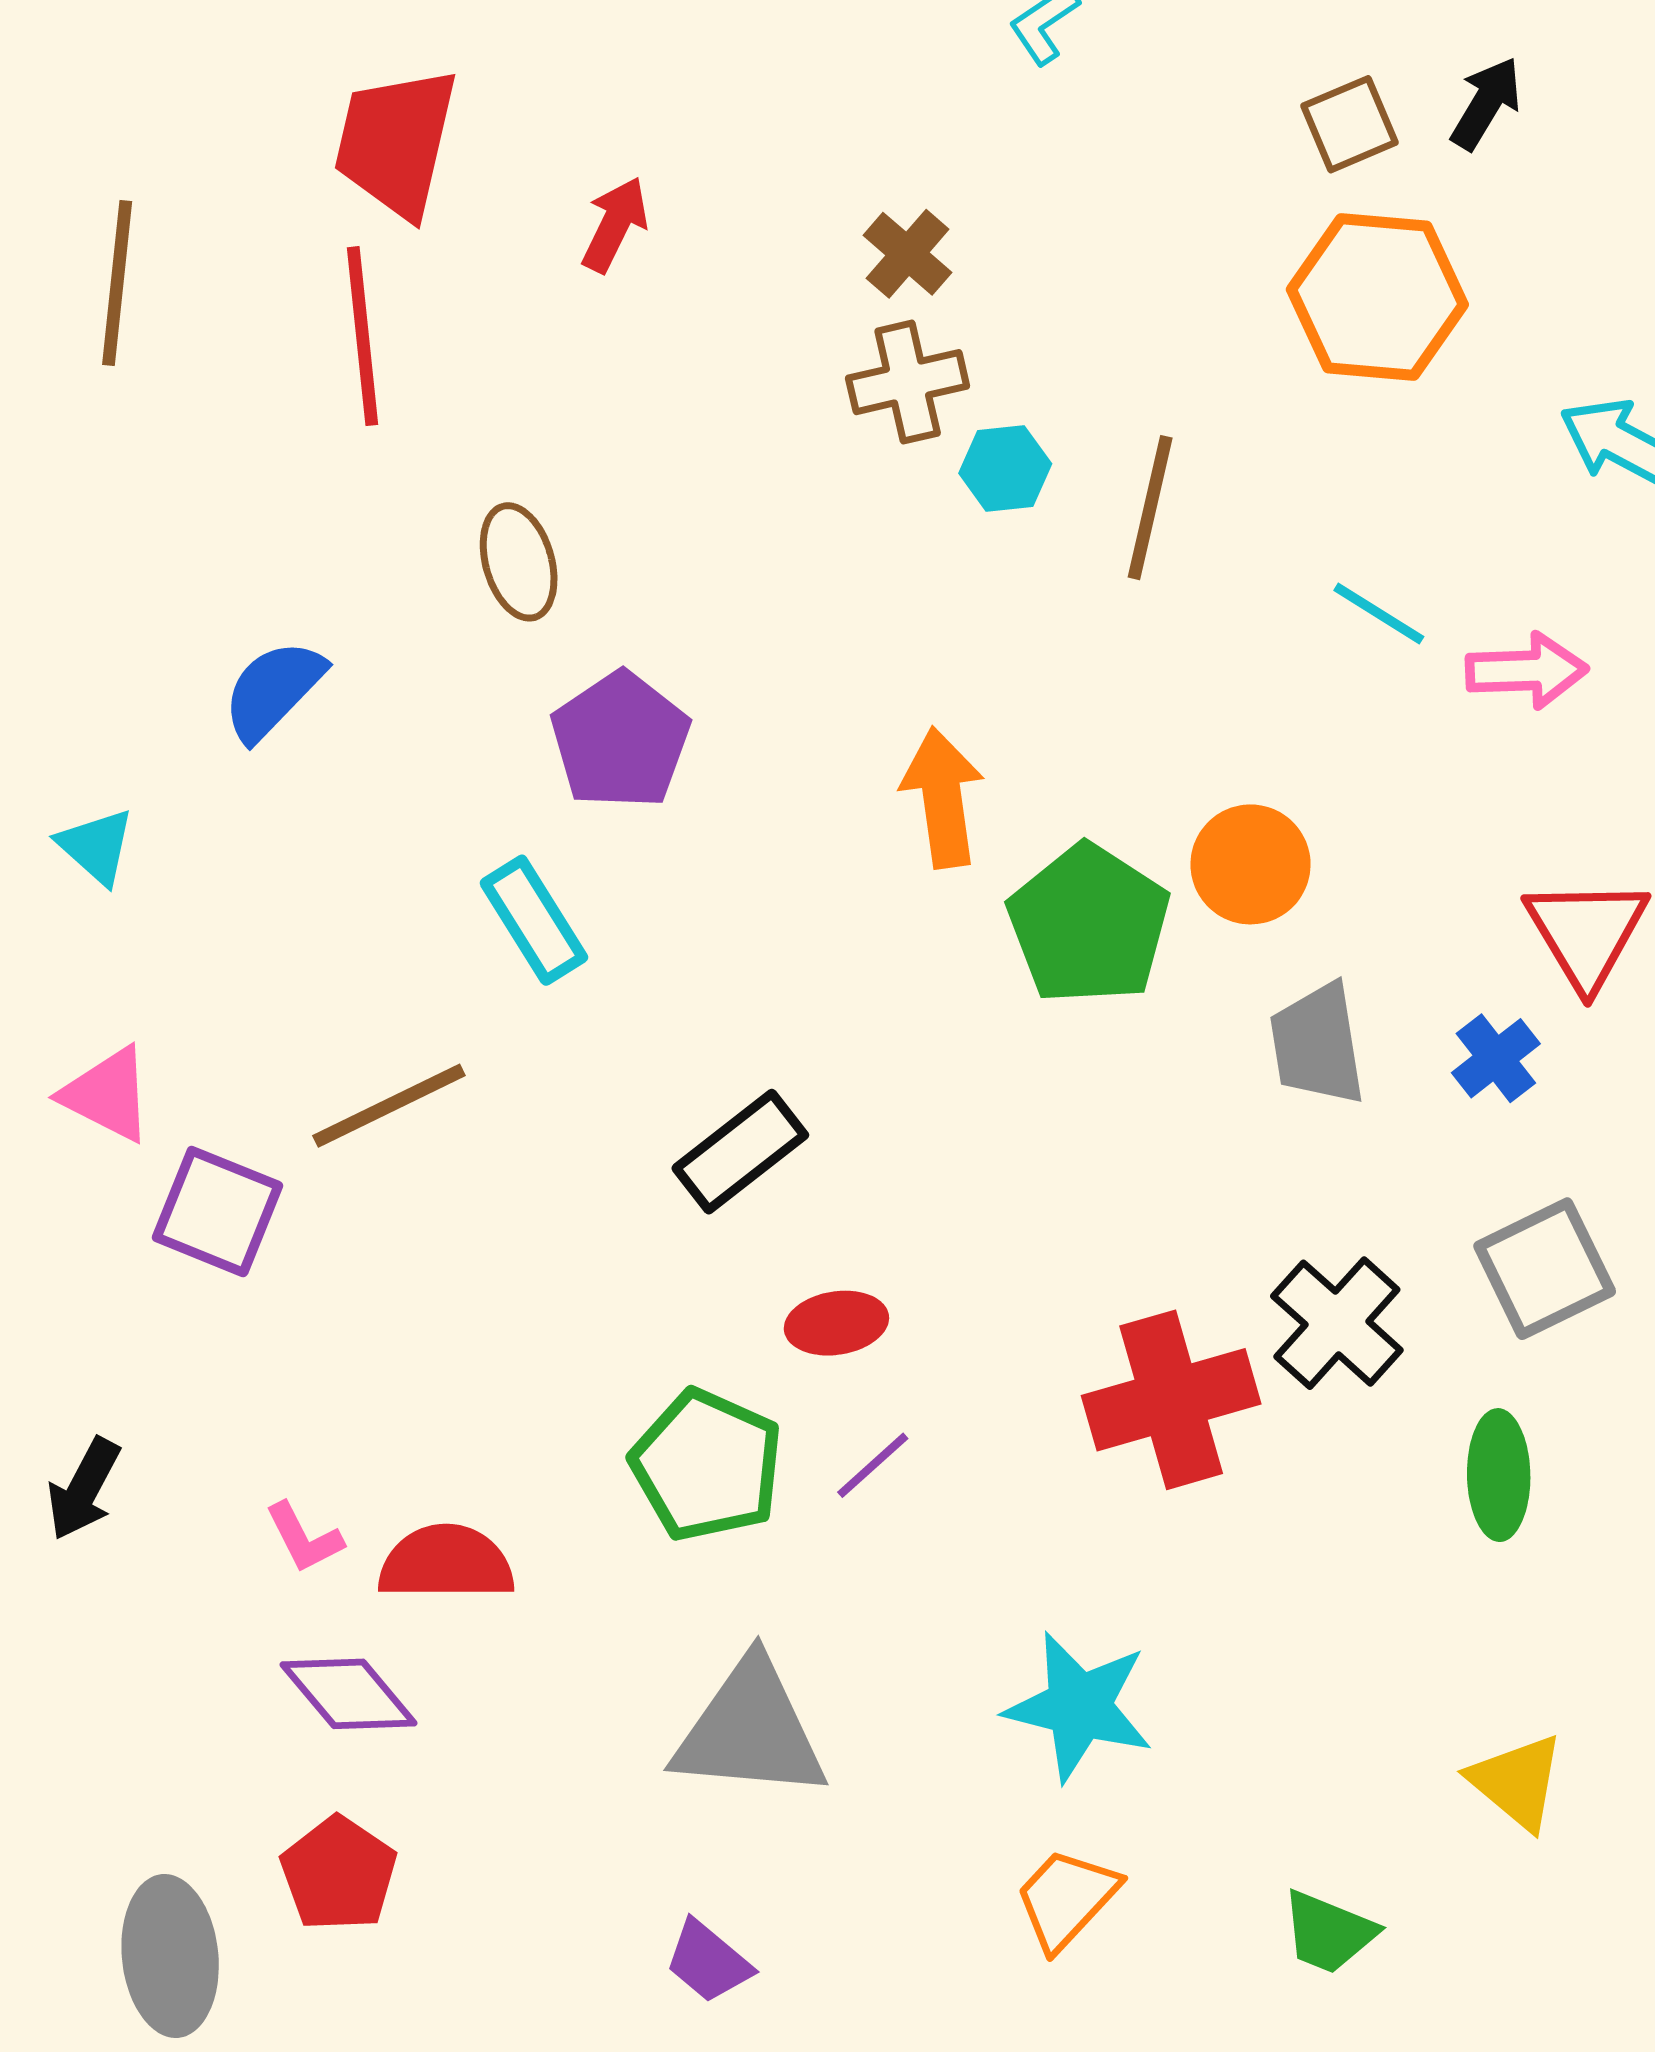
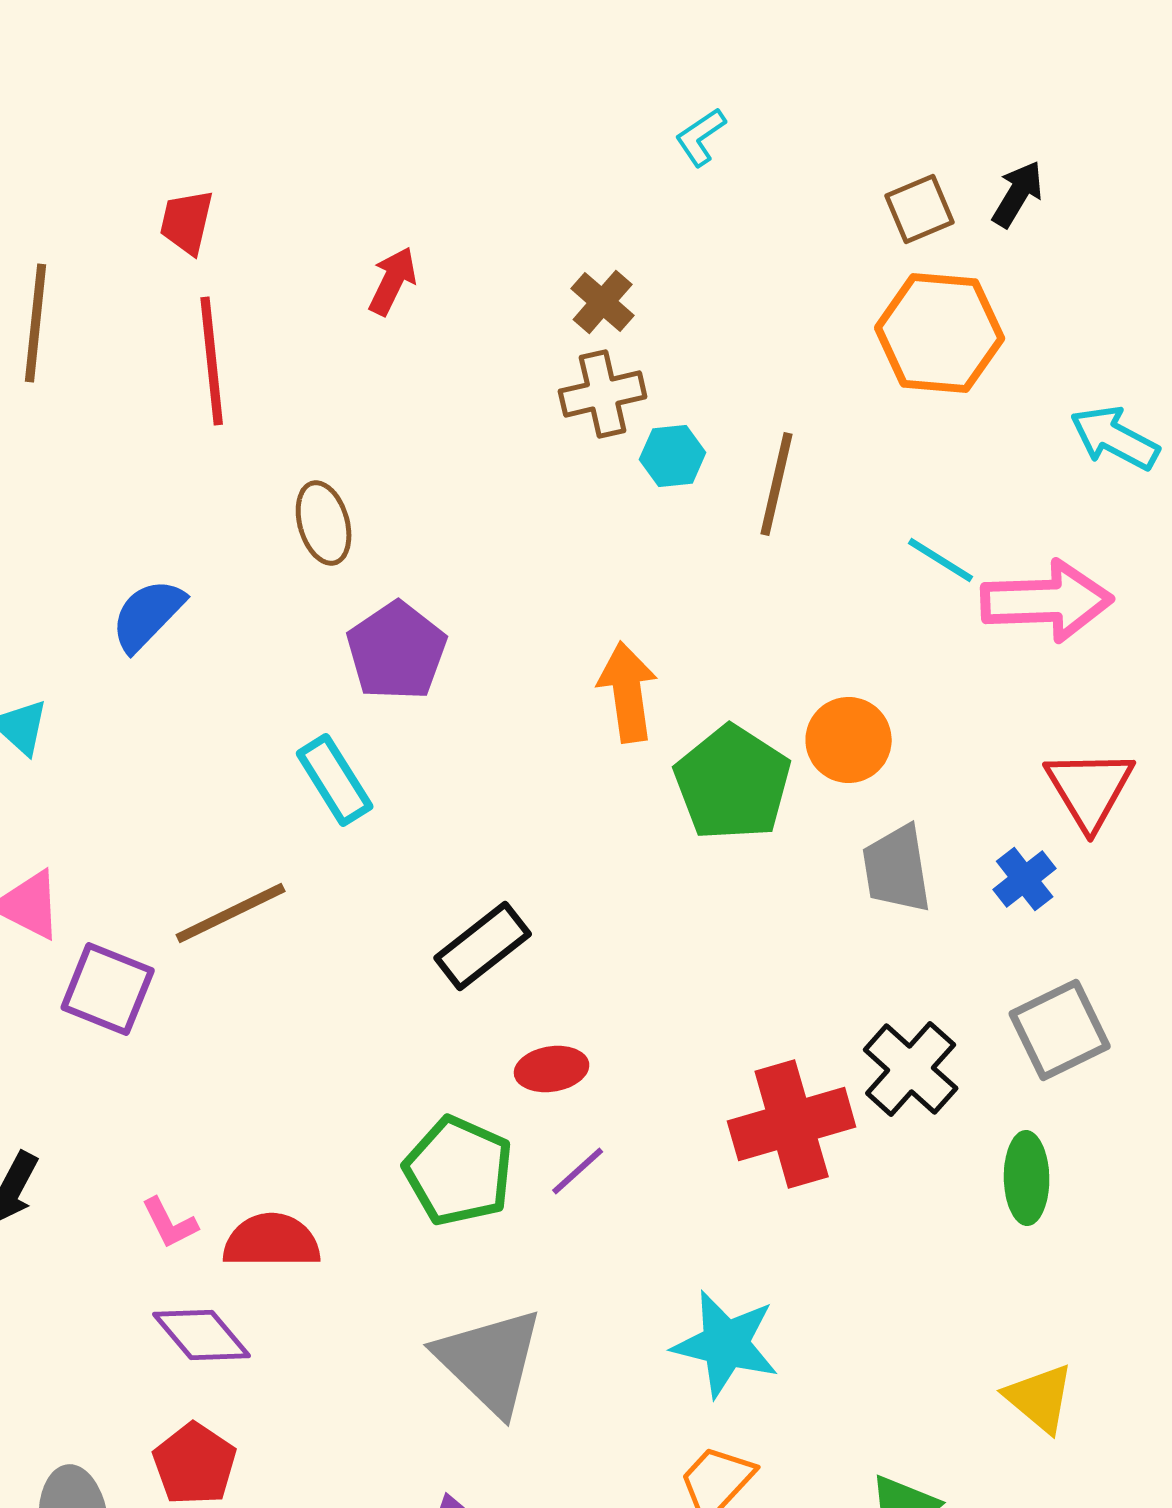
red trapezoid: (396, 142) -> (187, 222), moved, size x0.6
pink arrow: (1527, 671) -> (1047, 601), size x1.5
gray triangle: (750, 1730) -> (490, 1361), turned 39

